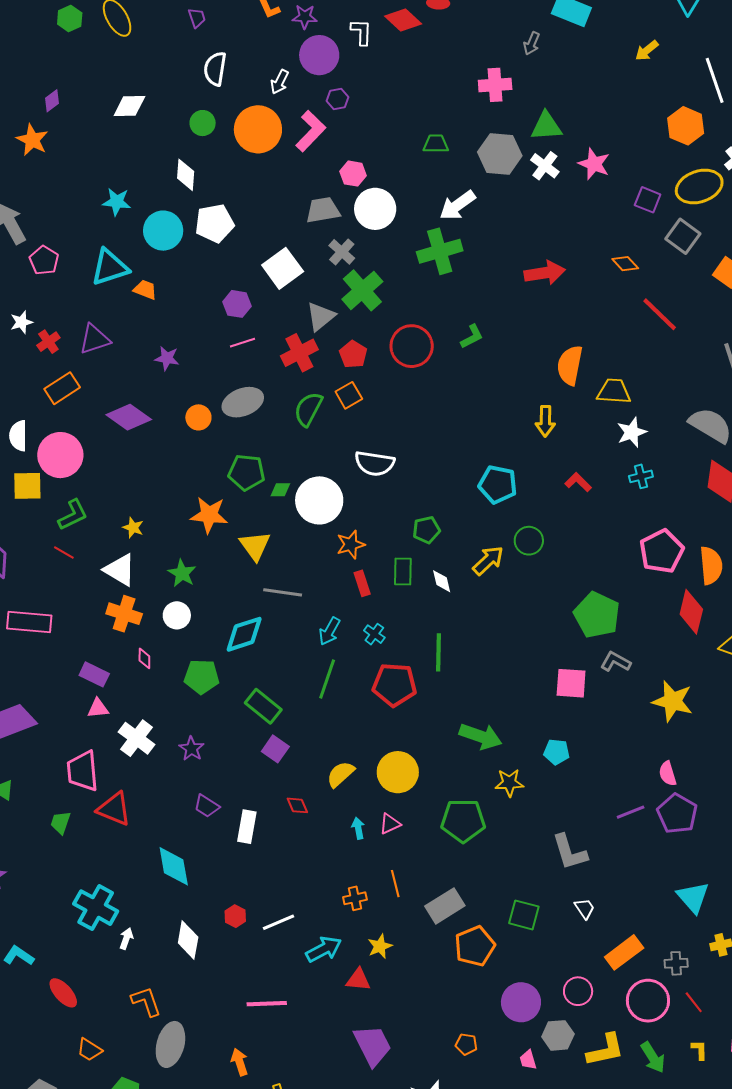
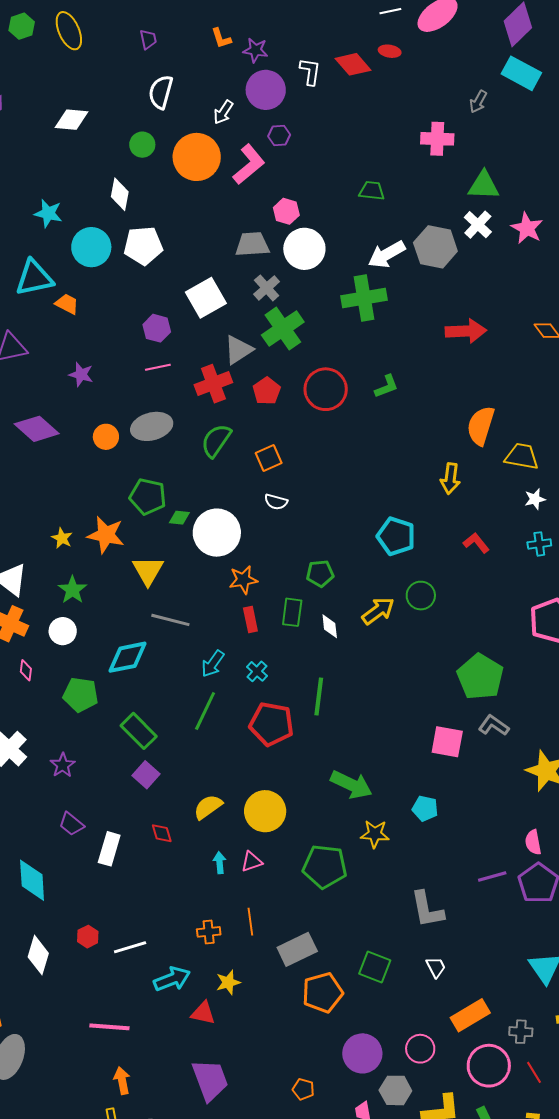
gray hexagon: (500, 154) -> (435, 247), moved
orange square: (349, 395) -> (269, 458), moved
white star: (632, 432) -> (535, 499), size x0.7
white semicircle: (375, 463) -> (276, 502), size x0.6
yellow star: (133, 528) -> (62, 538), moved
orange arrow: (240, 1062) -> (122, 1081), moved

